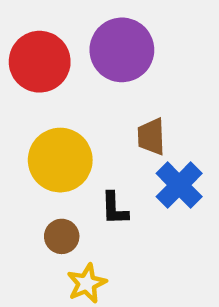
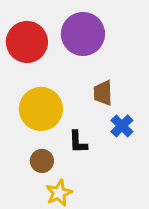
blue cross: (179, 185) -> (122, 126), size x0.7

